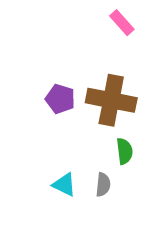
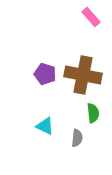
cyan triangle: (64, 185) -> (45, 126), moved

